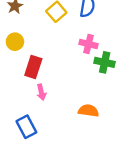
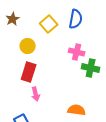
yellow circle: (15, 42) -> (28, 46), moved

